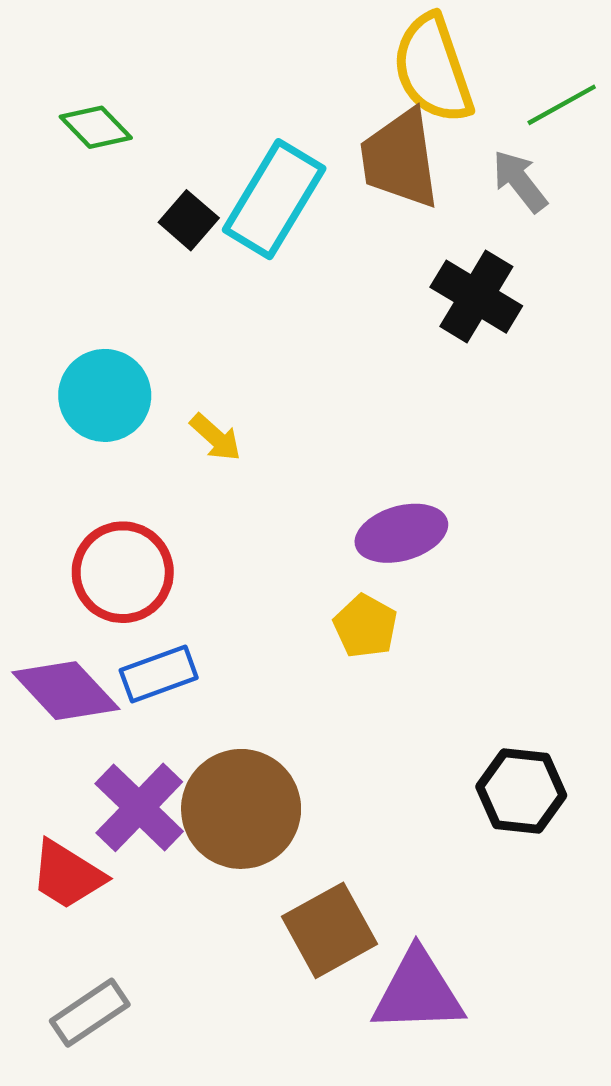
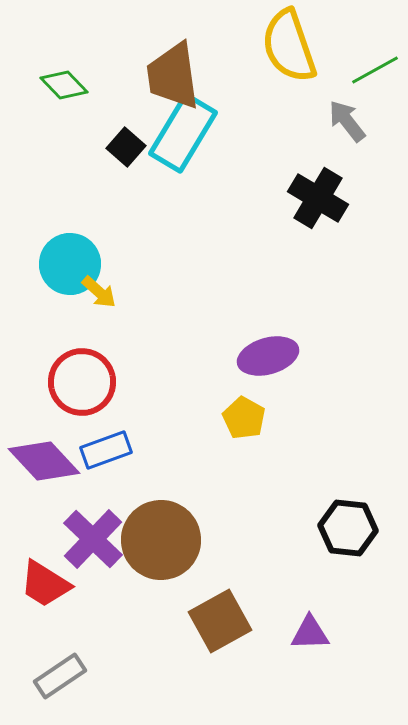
brown trapezoid: (400, 159) -> (173, 76), moved
yellow arrow: (216, 437) -> (99, 292), moved
purple triangle: (418, 992) -> (310, 633), moved, size x0.6

